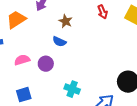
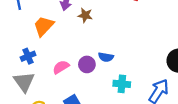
brown star: (66, 21) -> (85, 15), moved
blue semicircle: (59, 41) -> (106, 57), moved

